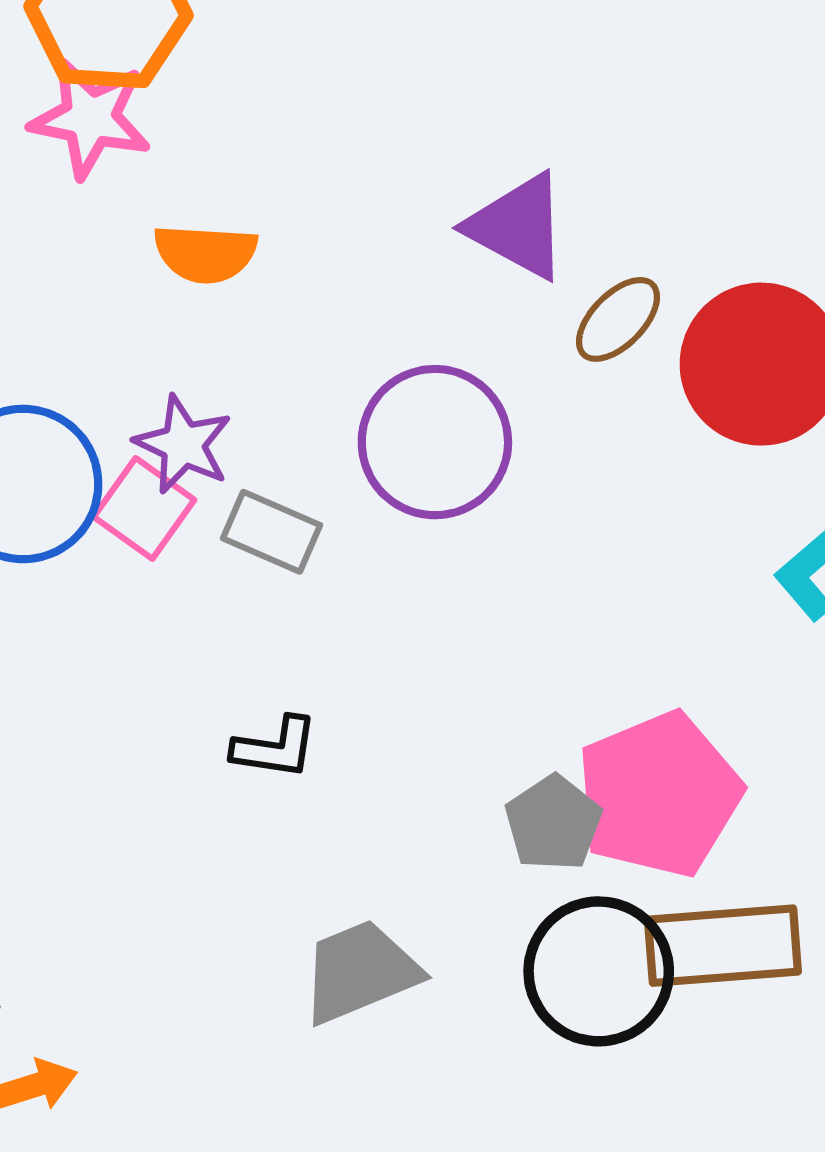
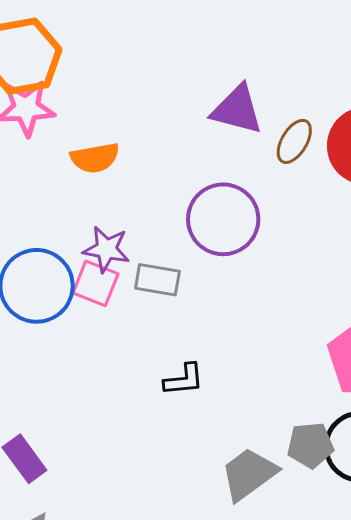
gray pentagon: (553, 823) -> (310, 445), moved, turned -30

